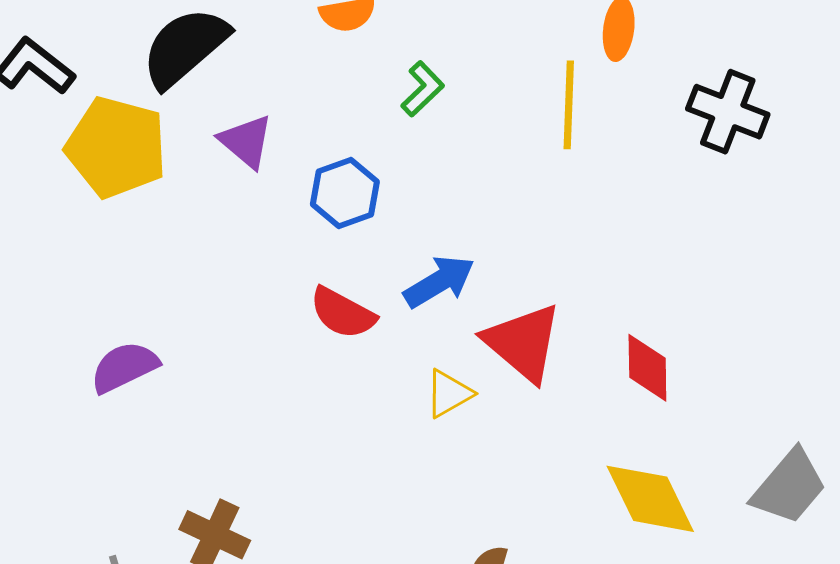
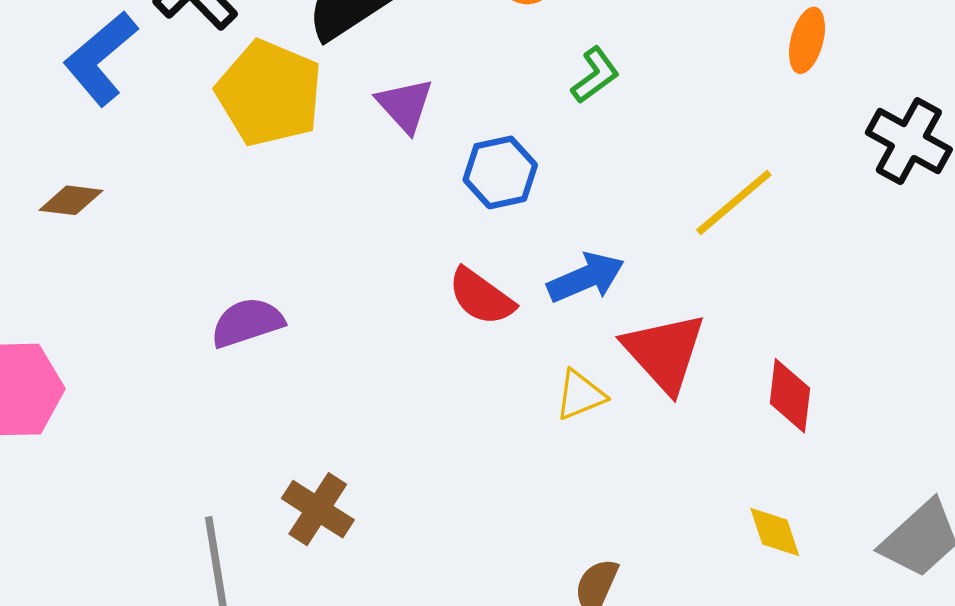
yellow line: (569, 105) -> (734, 202), moved, turned 40
yellow diamond: (650, 499) -> (775, 532), size x0.6

